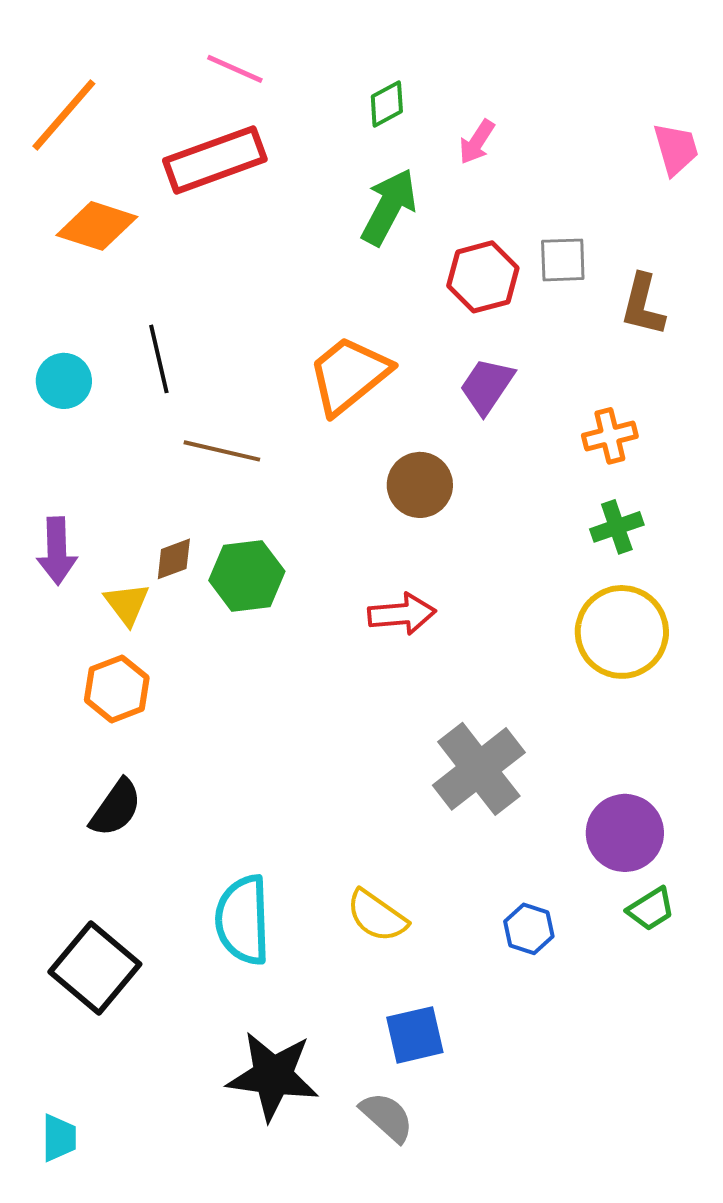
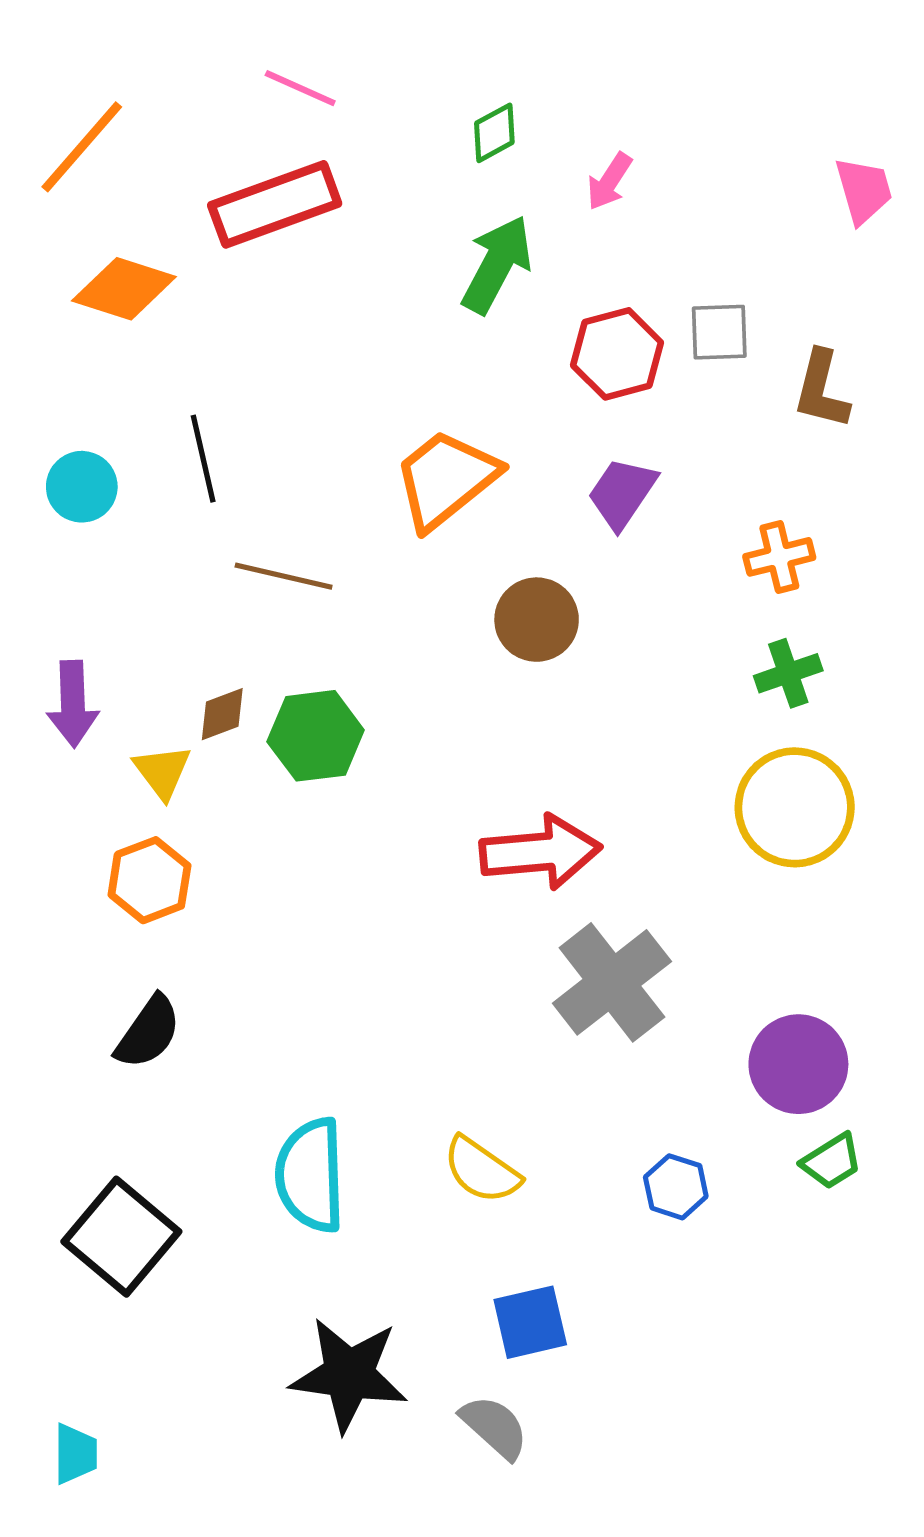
red arrow: (402, 614) -> (540, 852), moved, size x1.4

